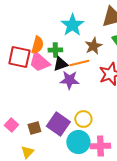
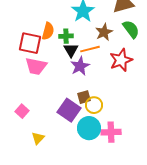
pink trapezoid: (39, 62) -> (36, 66), moved, turned -30
black triangle: (60, 64) -> (71, 50), turned -42
purple star: (69, 80) -> (80, 66), turned -30
brown square: (34, 128) -> (84, 97), moved

